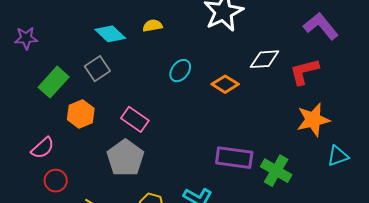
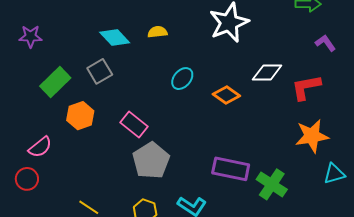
purple L-shape: (321, 26) -> (325, 43), size x0.6
gray pentagon: (125, 158) -> (151, 161), moved
red circle: (56, 181) -> (27, 179), moved

